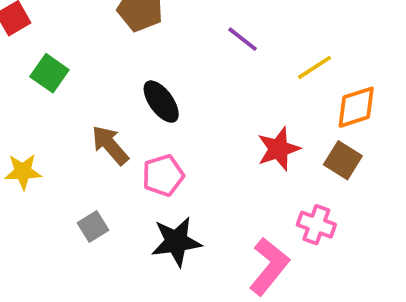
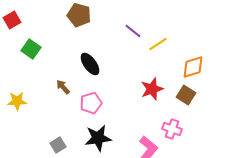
yellow line: (315, 67) -> (158, 44), moved
brown arrow: (110, 145) -> (63, 87), size x0.7
gray square: (93, 227) -> (58, 145), moved

